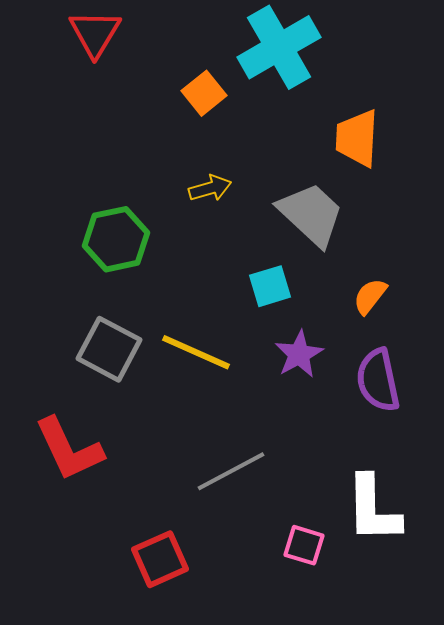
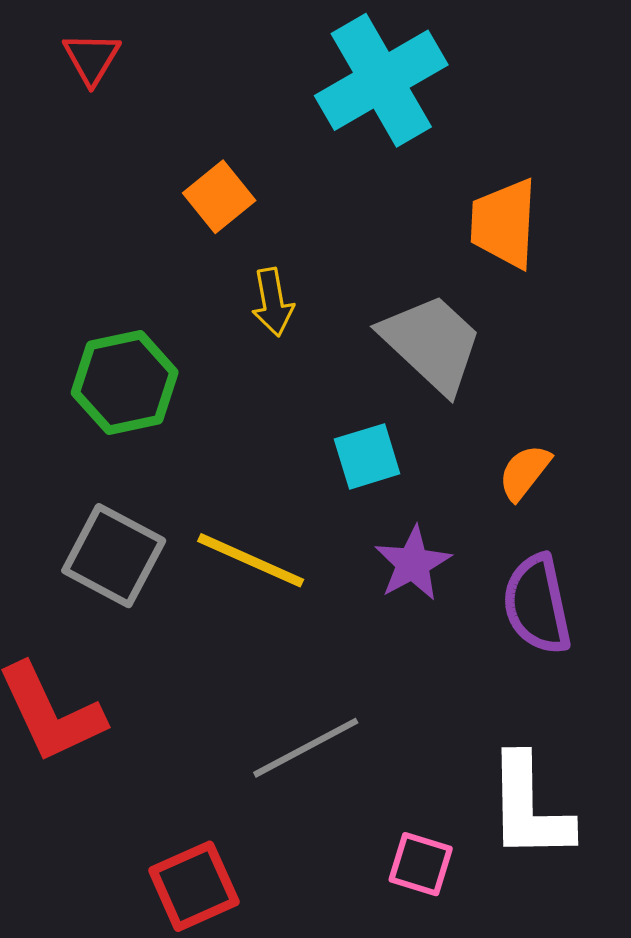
red triangle: (95, 33) -> (92, 58), size x0.7
orange square: (204, 93) -> (219, 197), moved
yellow arrow: (210, 188) -> (273, 302), turned 96

